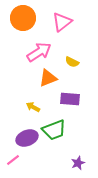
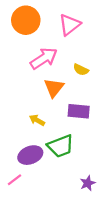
orange triangle: (48, 78) -> (54, 88), turned -30

